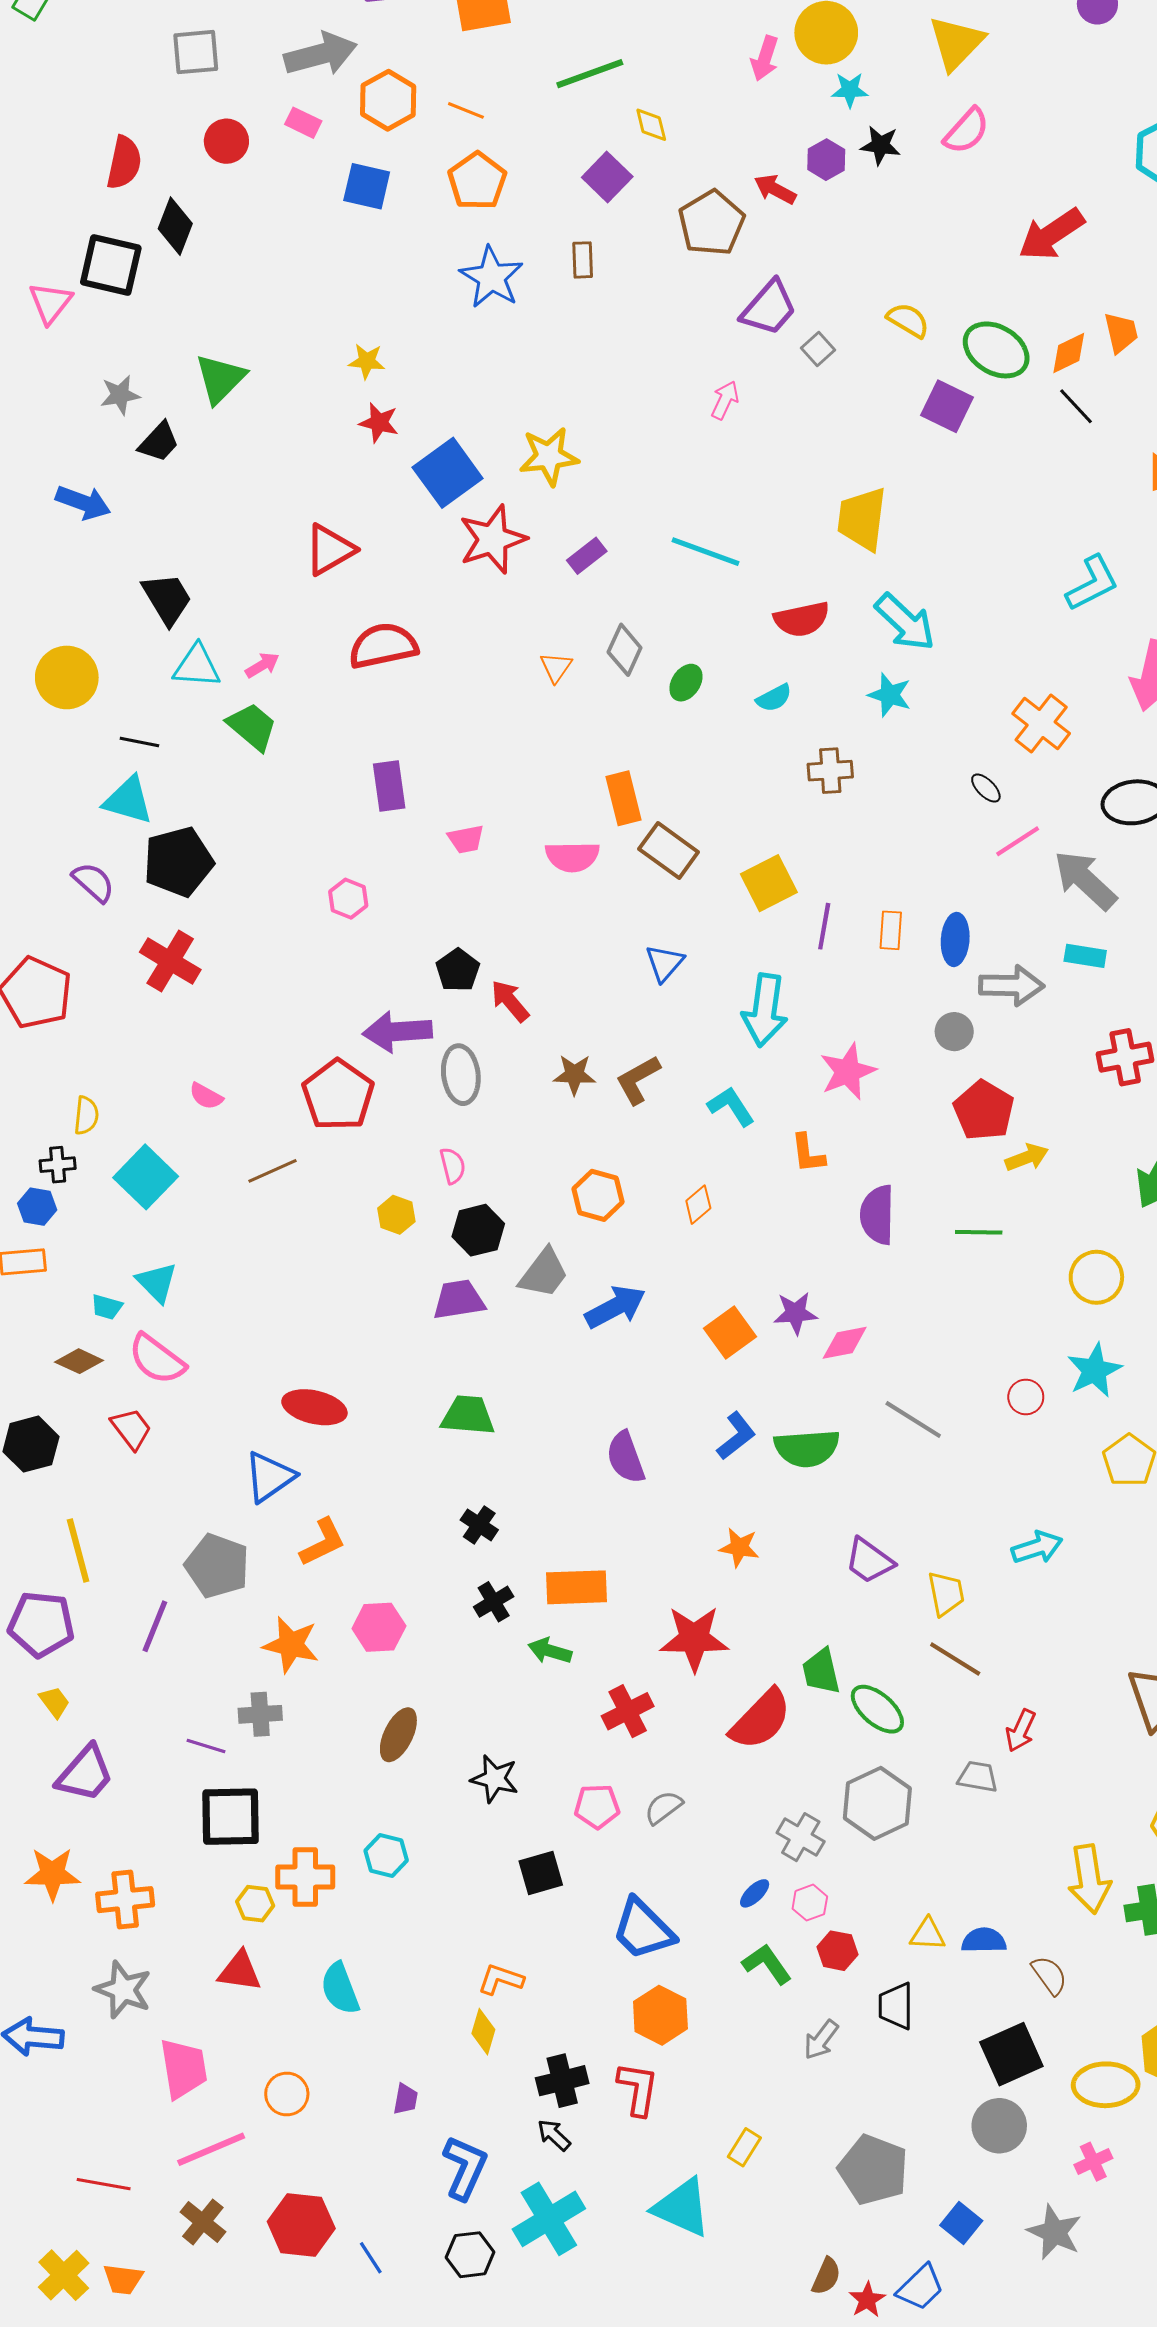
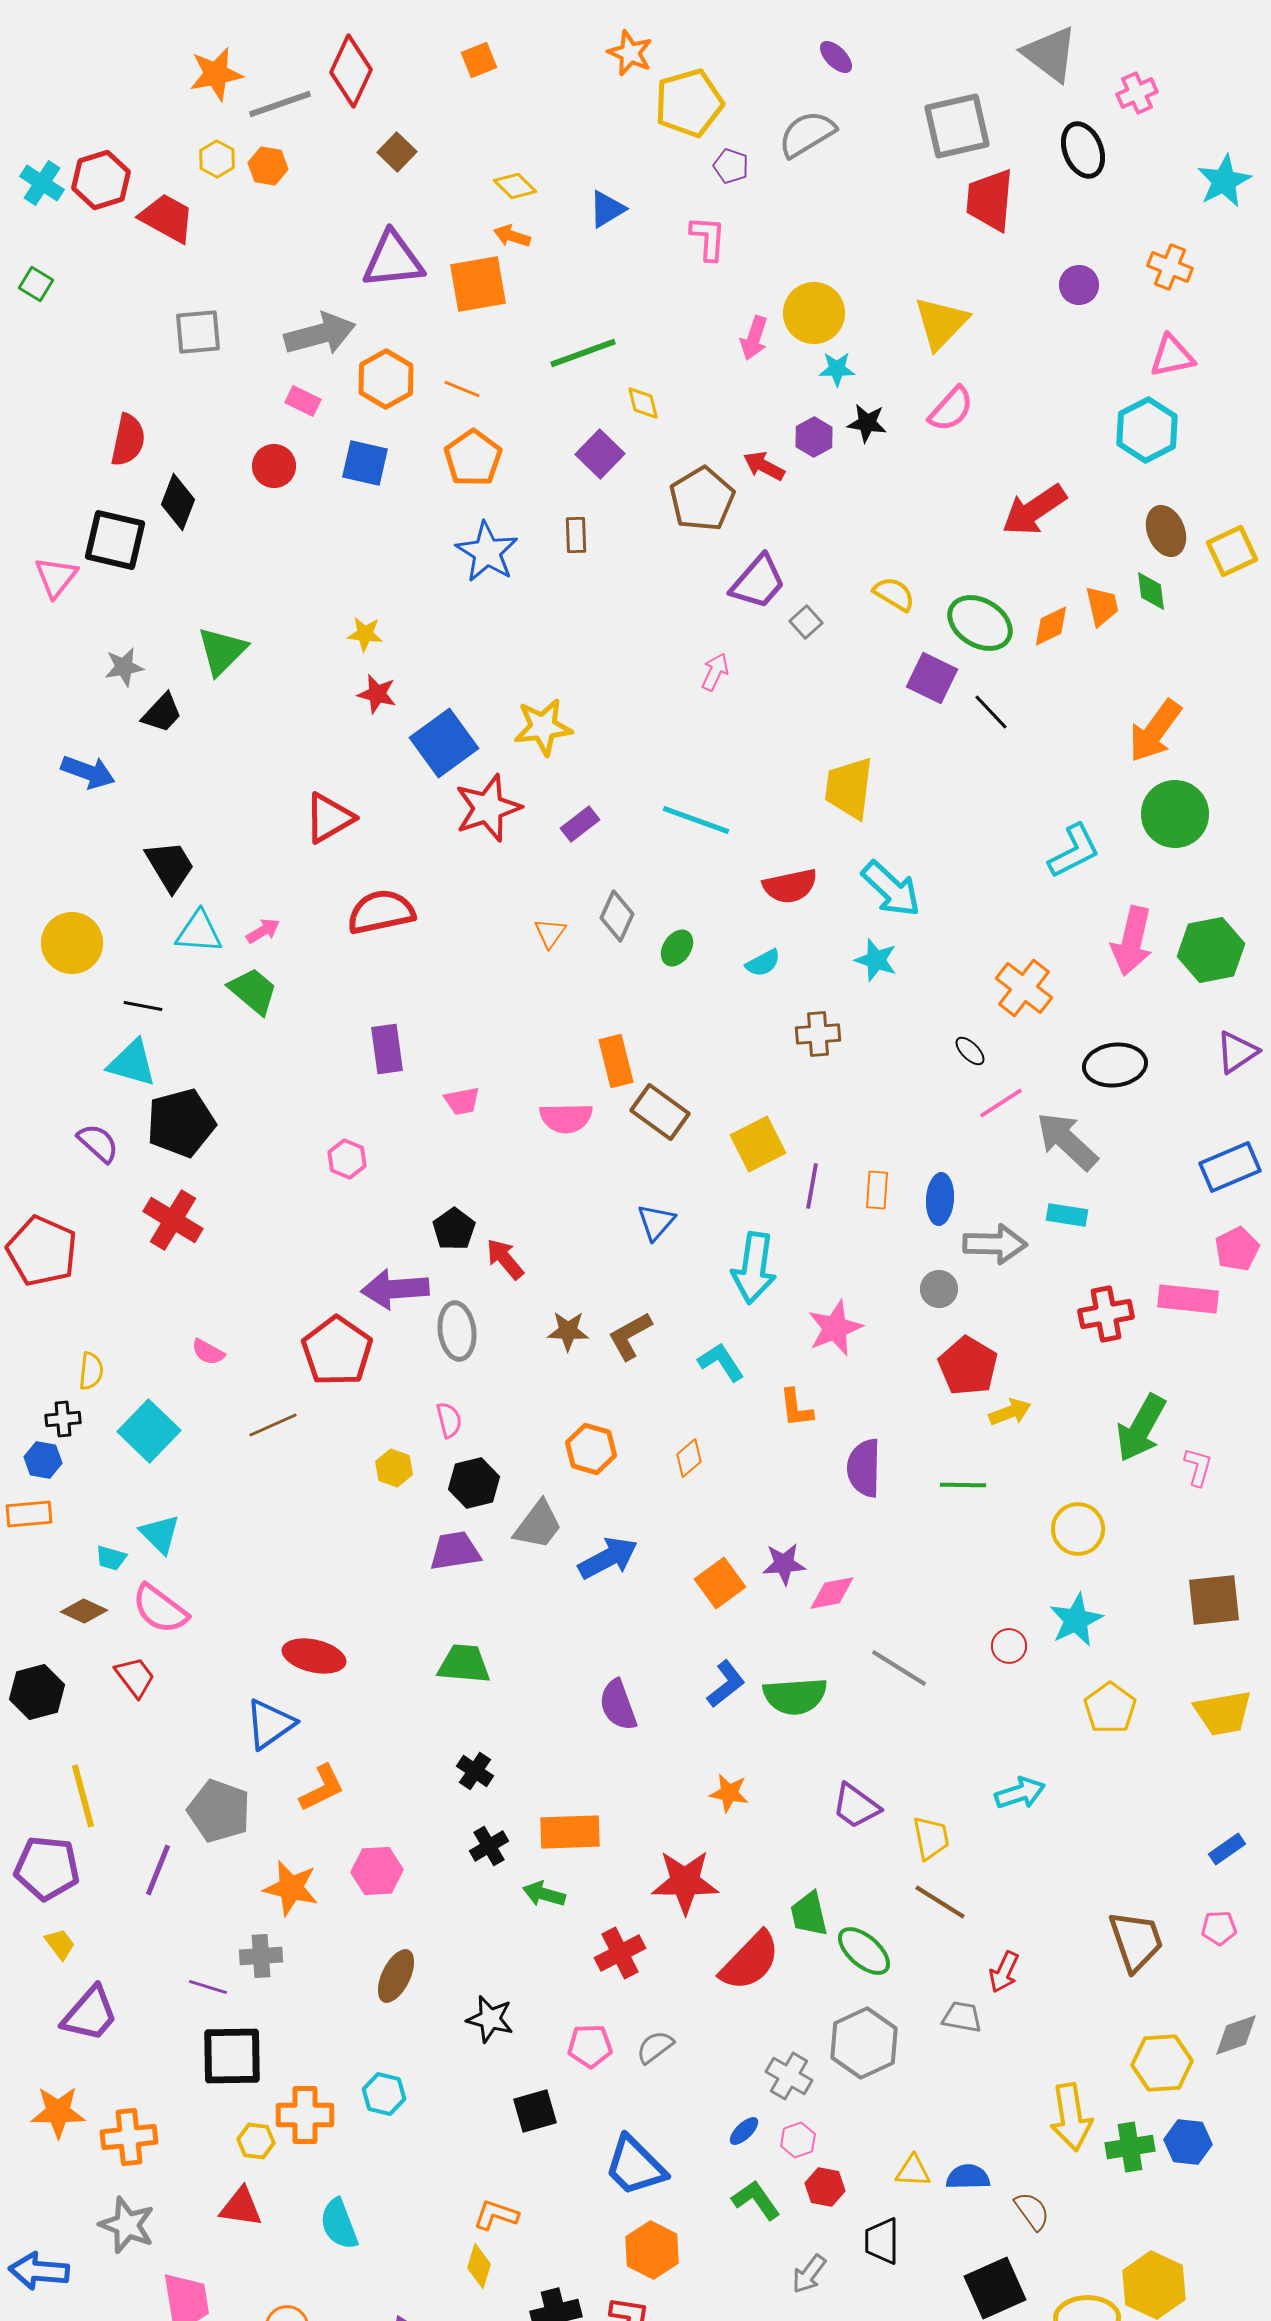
red circle: (226, 141) -> (274, 466), moved
black line: (1076, 406) -> (991, 712), moved

